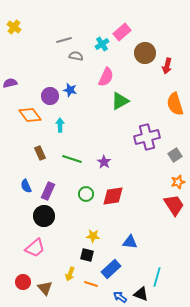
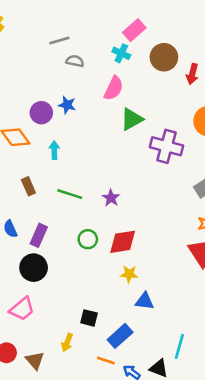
cyan cross: (102, 44) -> (121, 53), moved, turned -32
purple cross: (147, 137) -> (167, 146), moved, turned 30
yellow star: (93, 236) -> (129, 274), moved
orange line: (91, 284) -> (106, 361), moved

